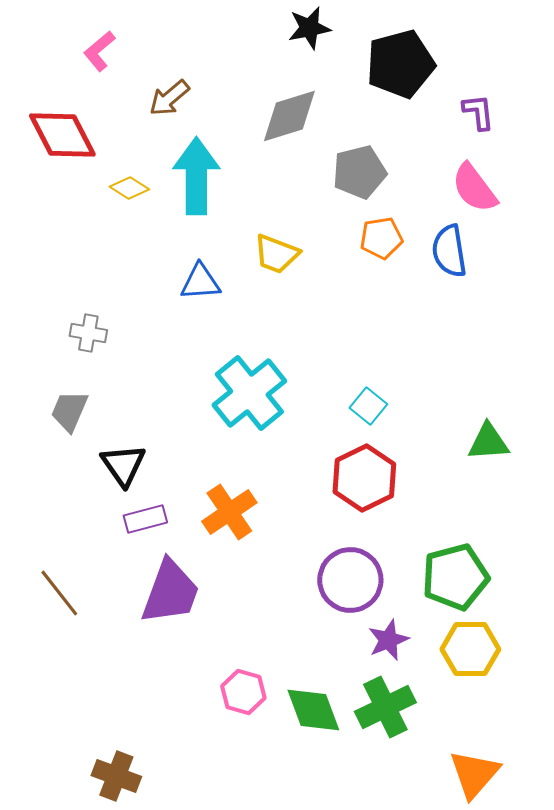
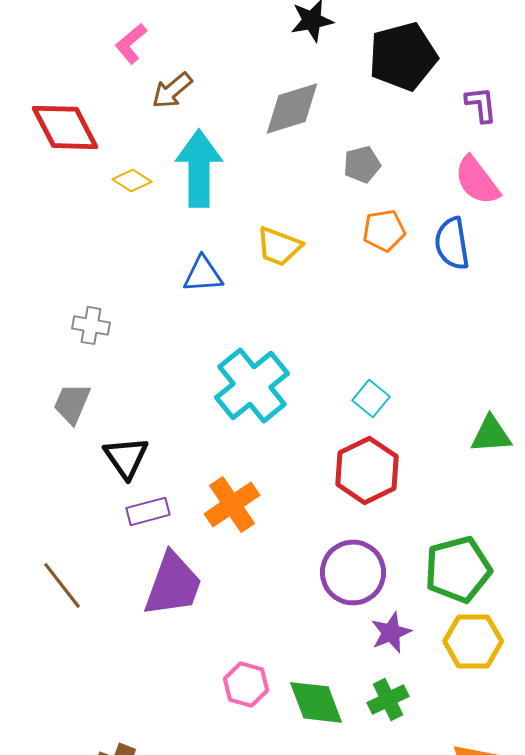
pink L-shape: (99, 51) -> (131, 43), moved
gray pentagon: (359, 172) -> (362, 164), size x0.7
green cross: (385, 707) -> (388, 699), size x0.7

